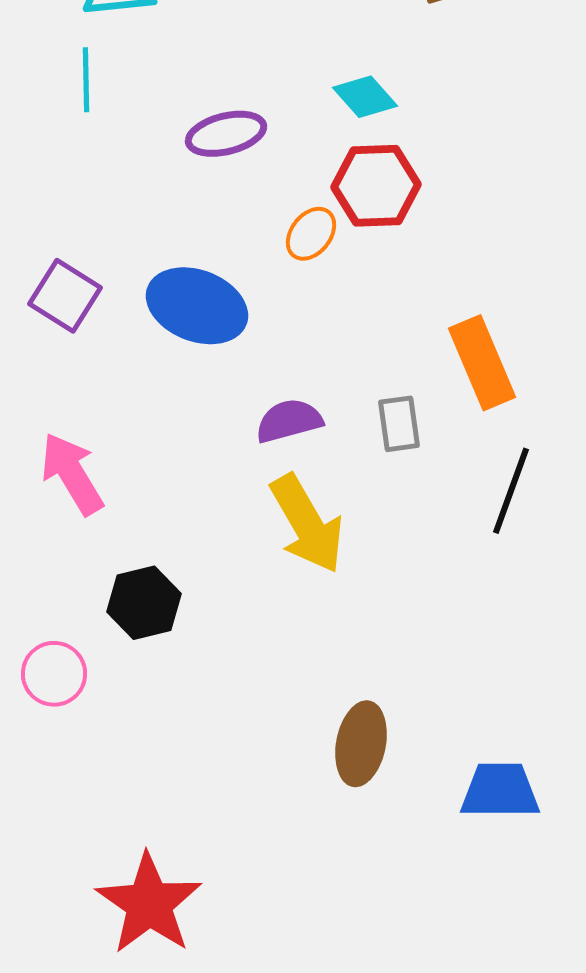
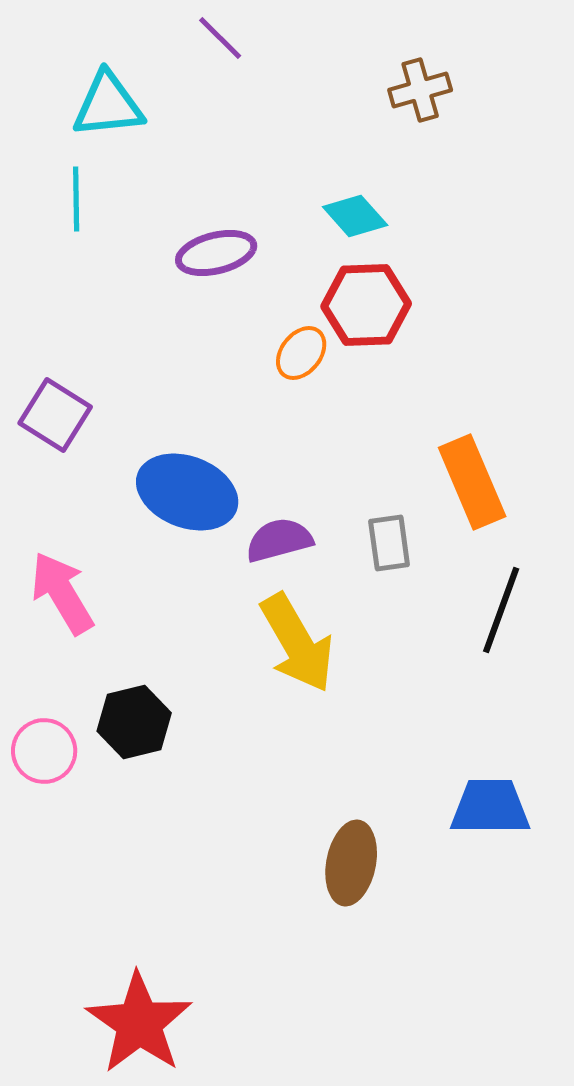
blue ellipse: (197, 306) -> (187, 492), moved
pink circle: (54, 674) -> (44, 751), moved
blue trapezoid: (500, 791) -> (490, 807), moved

